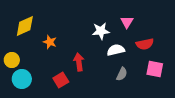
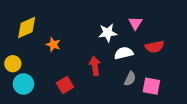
red arrow: (79, 62) -> (95, 66), moved
pink square: (155, 69) -> (151, 86), moved

